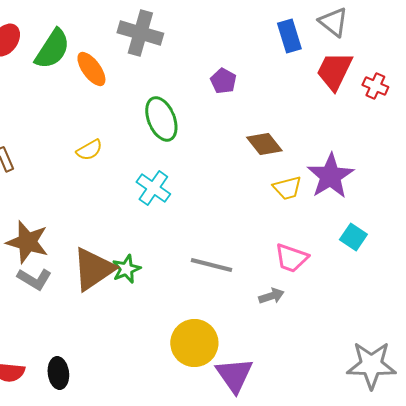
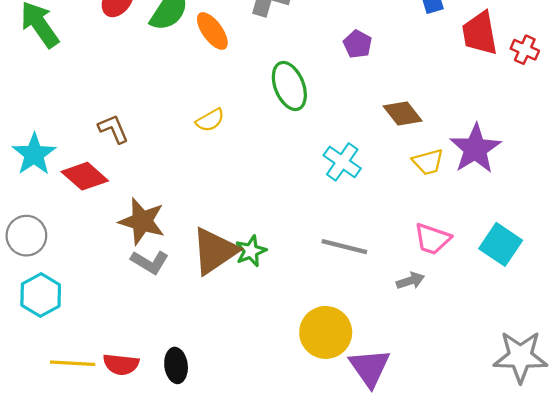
red trapezoid: (334, 71) -> (480, 33), turned -36
cyan cross: (153, 188) -> (342, 162), moved
cyan square: (353, 237) -> (501, 244), moved, size x1.4

